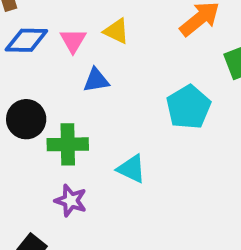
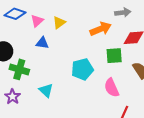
yellow triangle: (116, 31) -> (59, 23), turned 40

